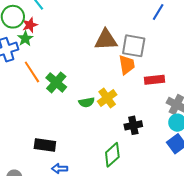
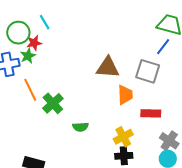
gray square: (134, 46) -> (148, 71), moved
yellow cross: (107, 98) -> (123, 137), moved

